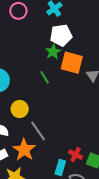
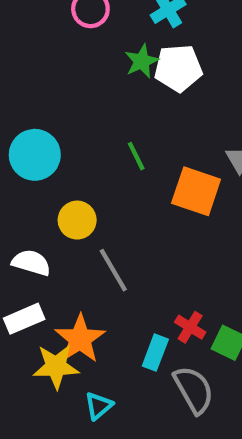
green star: (53, 52) -> (142, 61), moved
orange square: (72, 63) -> (196, 191), moved
orange star: (24, 150) -> (80, 339), moved

